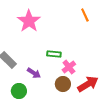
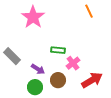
brown circle: (63, 84) -> (58, 80), moved
green circle: (19, 91) -> (35, 87), moved

